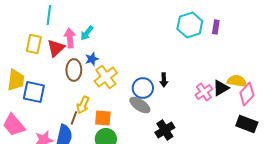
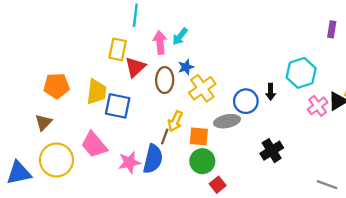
cyan hexagon: (190, 25) -> (301, 73), moved
red triangle: (56, 48) -> (135, 67), moved
gray ellipse: (140, 105) -> (227, 121), moved, turned -45

